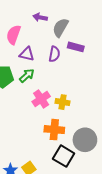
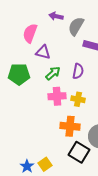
purple semicircle: (54, 54) -> (78, 71), moved
green arrow: (27, 76) -> (53, 73), moved
pink cross: (41, 99) -> (57, 96), turned 30

